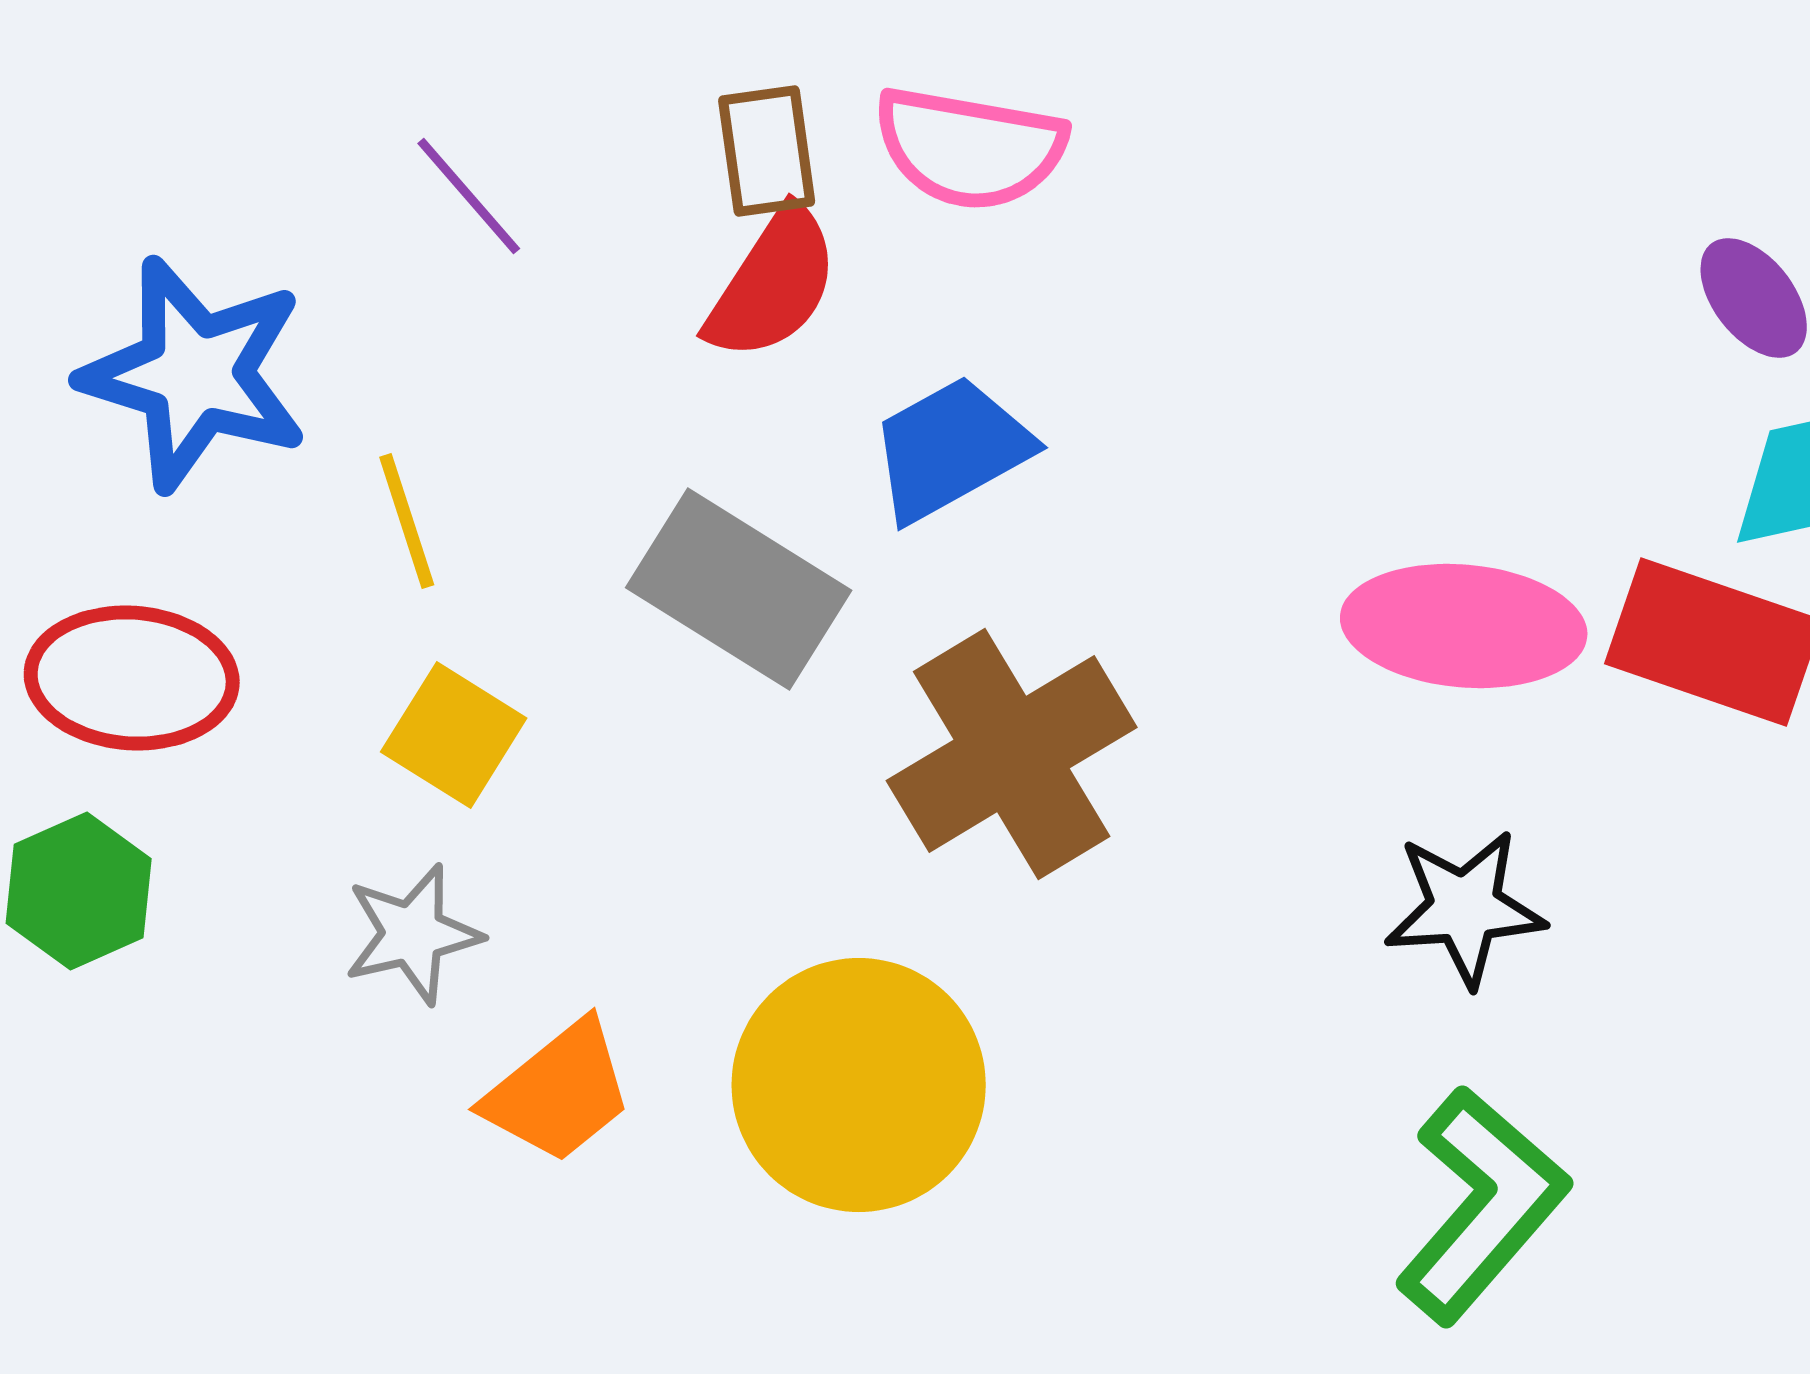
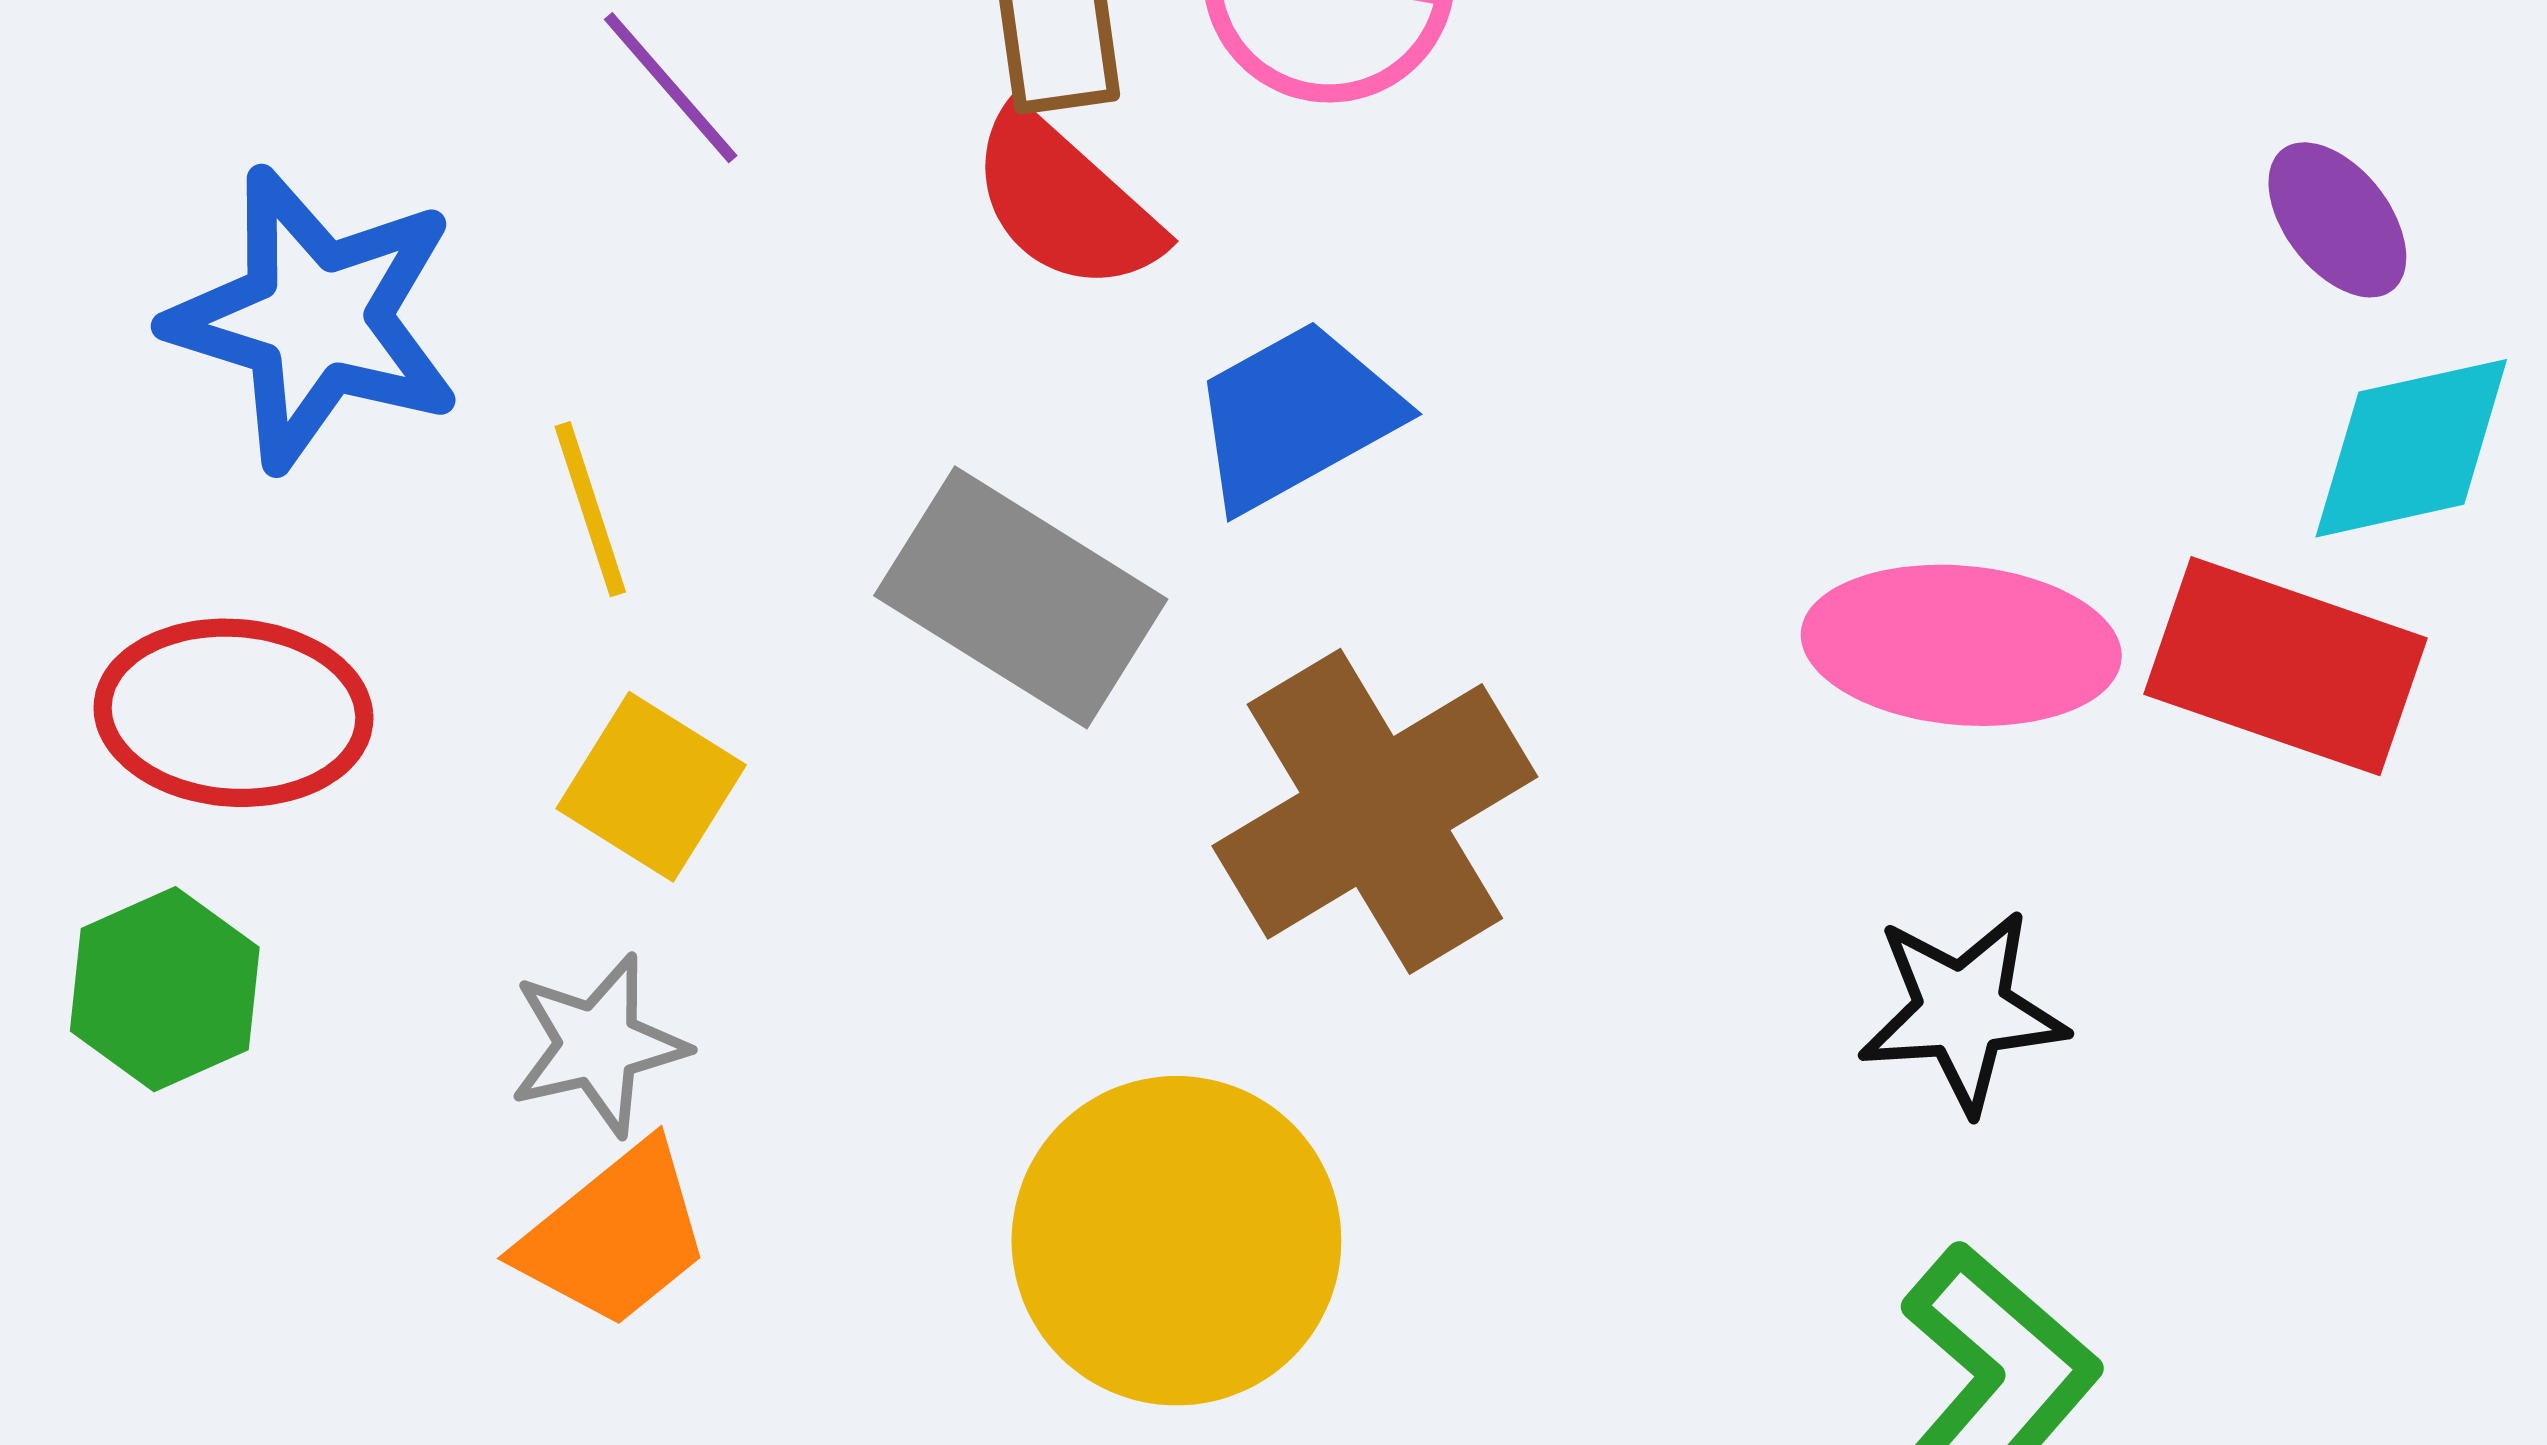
red semicircle: (773, 284) -> (1065, 202), turned 99
orange trapezoid: (559, 1092) -> (615, 1236), moved

